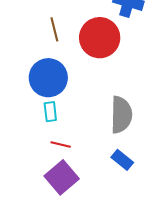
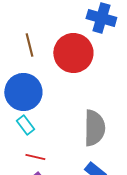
cyan rectangle: (50, 112) -> (25, 125), turned -30

